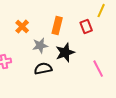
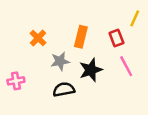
pink line: (98, 69) -> (126, 66), moved

